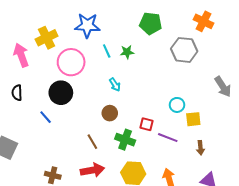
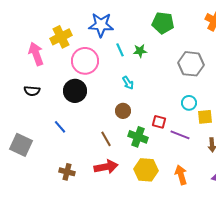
gray hexagon: (184, 50) -> (191, 64), moved
black semicircle: (17, 93) -> (32, 91), turned -84
blue line: (46, 117) -> (60, 127), moved

